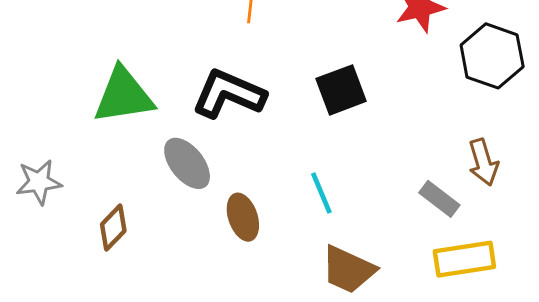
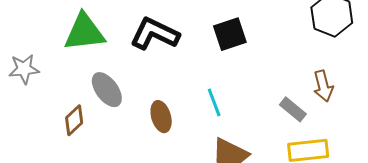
gray ellipse: (187, 163) -> (107, 90), moved
gray star: (39, 182) -> (24, 69), moved

